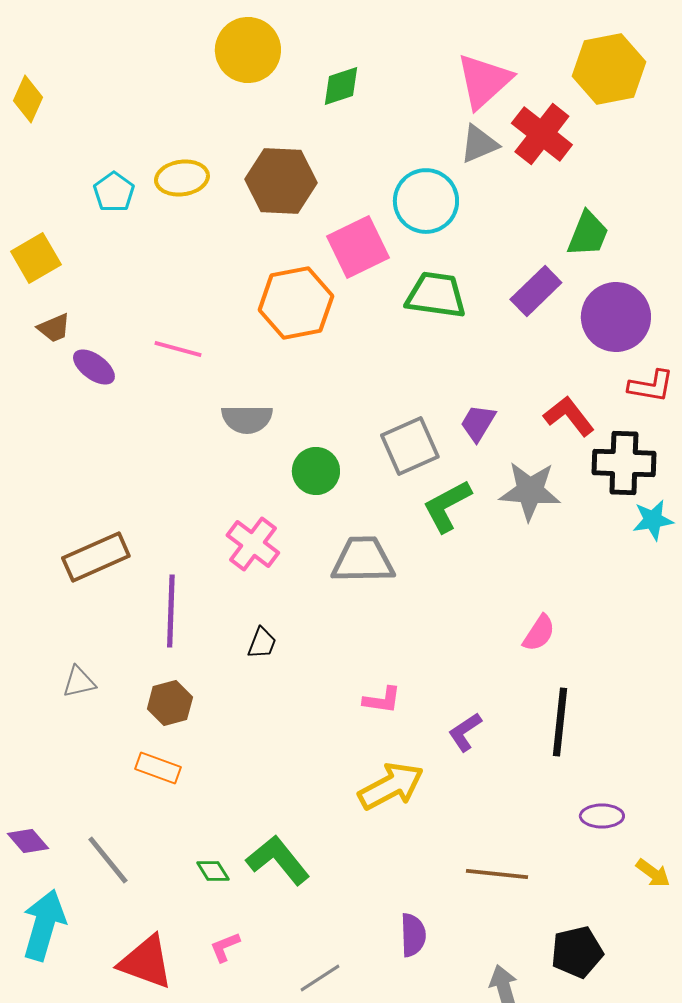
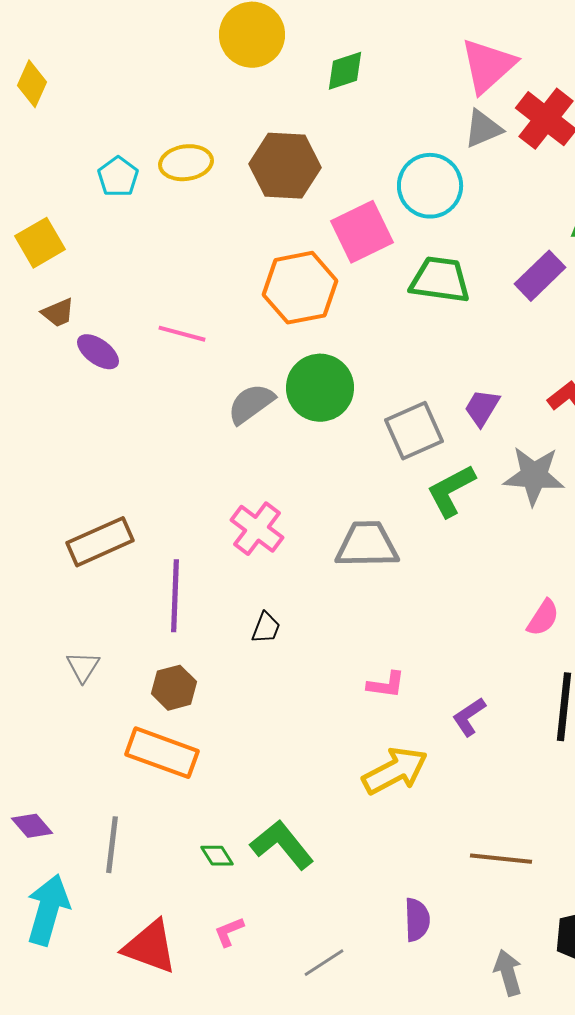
gray semicircle: (247, 419) -> (251, 404), turned 144
green circle: (316, 471) -> (320, 388), moved, size x1.4
gray triangle: (79, 682) -> (83, 667), turned -45
orange rectangle: (158, 768) -> (162, 753), size x1.6
gray line: (108, 860) -> (112, 845), turned 46

